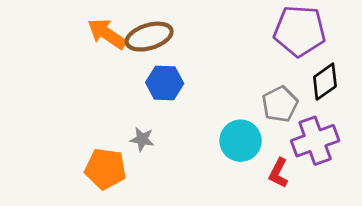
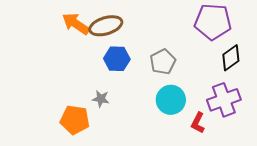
gray pentagon: (280, 104) -> (163, 62), moved

